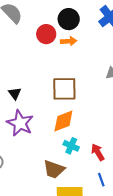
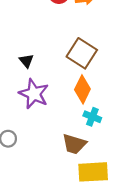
brown square: (64, 89) -> (82, 53), turned 36
orange diamond: (63, 121) -> (82, 89), turned -40

